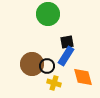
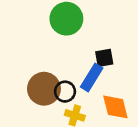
black square: (67, 42) -> (104, 58), moved

